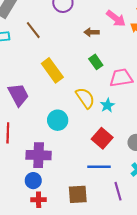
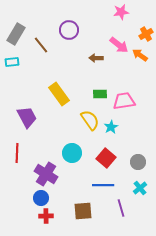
brown line: (33, 30) -> (41, 45), moved
green rectangle: (96, 62) -> (100, 94), moved, turned -56
cyan circle: (58, 120) -> (72, 153), moved
purple cross: (39, 155) -> (46, 174), turned 30

